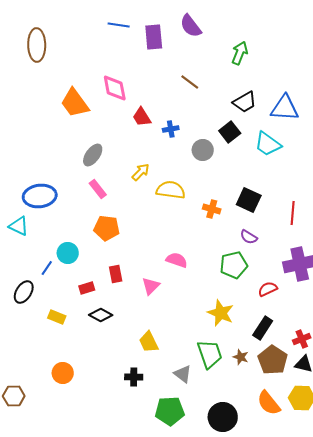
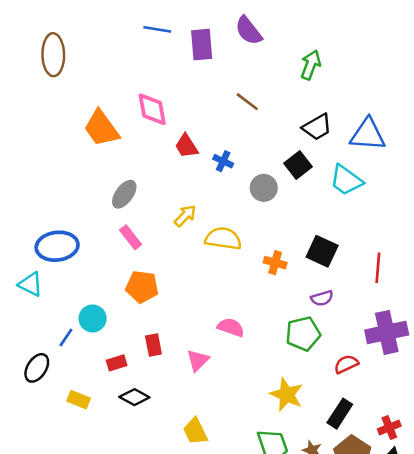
blue cross: (171, 129) -> (223, 161), turned 35
purple semicircle: (249, 237) -> (322, 298), turned -48

